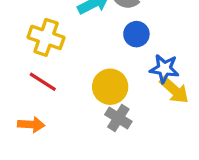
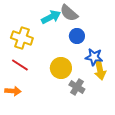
yellow arrow: (174, 90) -> (100, 70), turned 36
gray cross: (118, 118) -> (77, 87), moved

